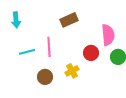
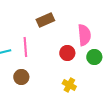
yellow cross: (72, 71) -> (69, 85), moved, turned -32

